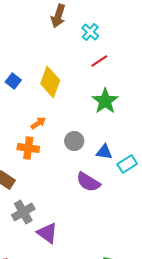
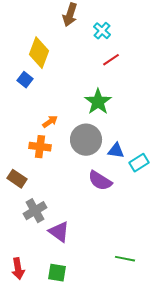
yellow diamond: (50, 82) -> (39, 53), moved
green star: (105, 101) -> (98, 102), moved
gray circle: (74, 141) -> (86, 140), size x1.6

